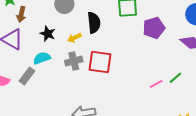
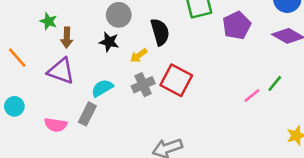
black star: (48, 34) -> (109, 42), moved
red square: (100, 62) -> (176, 80), turned 30

